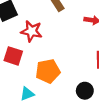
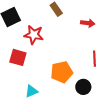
orange pentagon: (48, 71) -> (62, 72), moved

